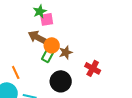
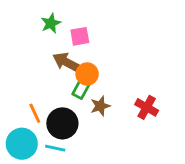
green star: (40, 11) -> (51, 23), moved
brown star: (66, 52) -> (100, 106), moved
black circle: (61, 81) -> (62, 123), moved

